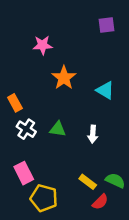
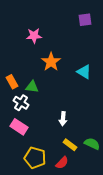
green triangle: (58, 129) -> (32, 87), moved
white arrow: (93, 134) -> (63, 119), moved
pink rectangle: (24, 173) -> (19, 127), moved, turned -30
red semicircle: (100, 202) -> (62, 163), moved

